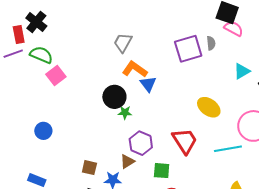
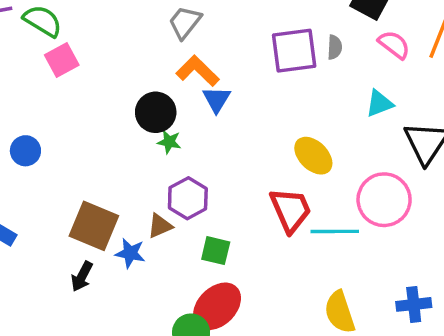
pink semicircle: (234, 28) -> (394, 45), moved
red trapezoid: (185, 141) -> (291, 210), moved
brown square: (89, 168) -> (94, 226), size x1.8

